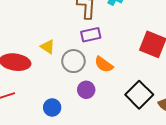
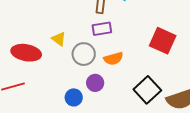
orange semicircle: (104, 64) -> (113, 59), turned -54
blue circle: (52, 107) -> (74, 97), moved

